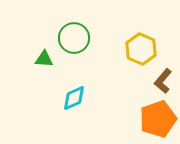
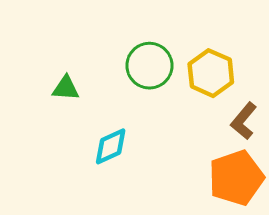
green circle: (74, 38) -> (149, 66), moved

